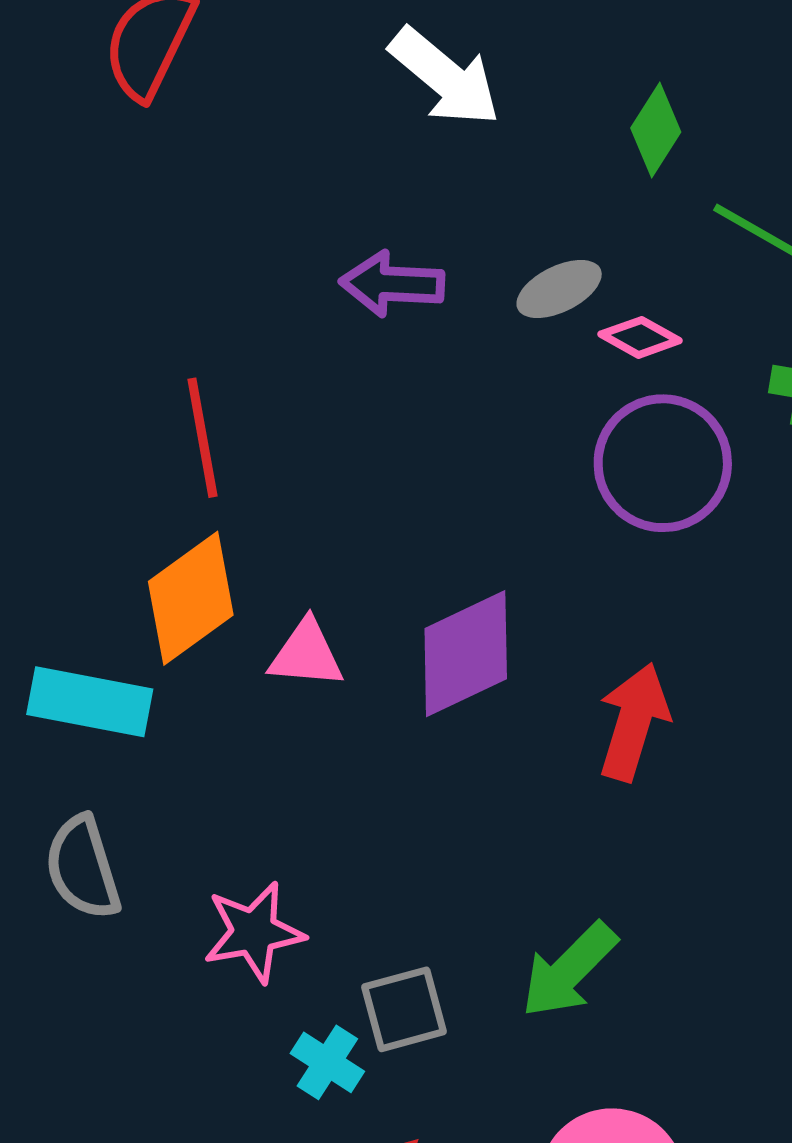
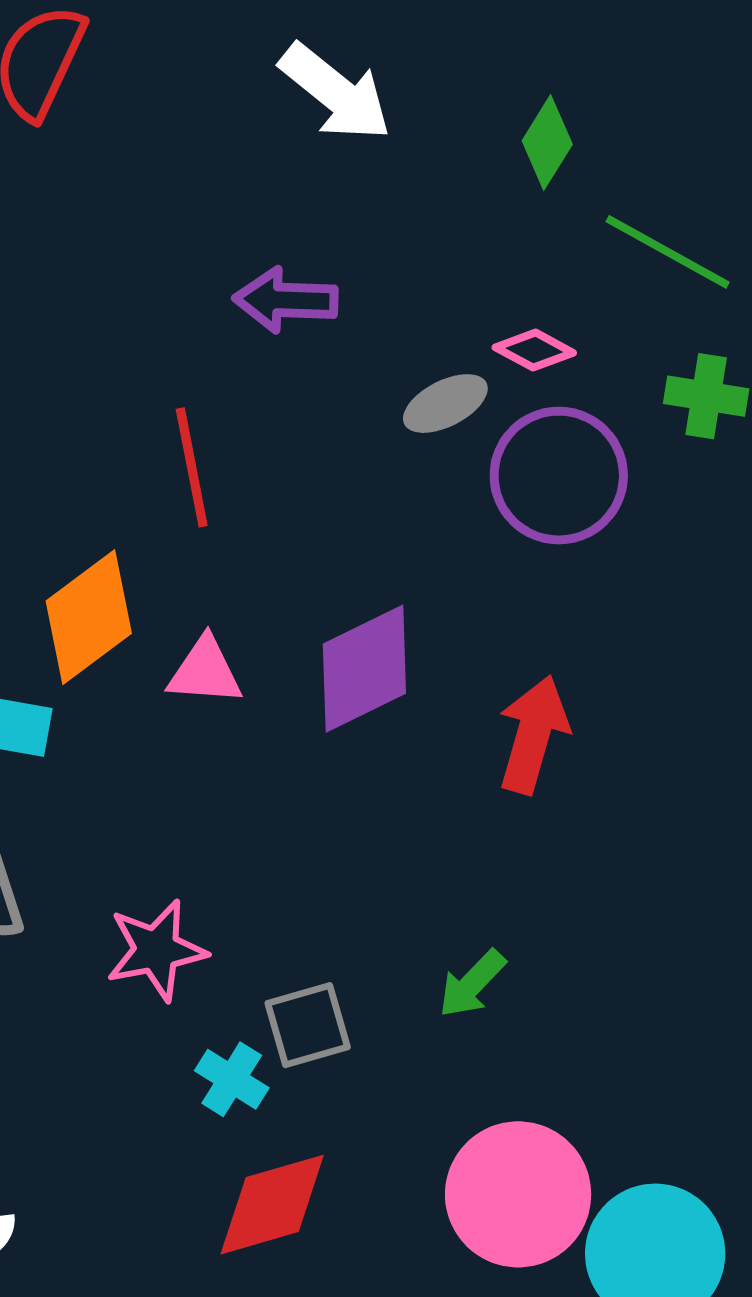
gray ellipse: (559, 289) -> (445, 404), moved
red line: (202, 438) -> (192, 467), moved
green arrow: (569, 970) -> (472, 984), size x0.7

